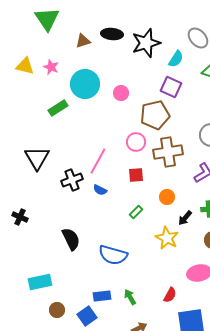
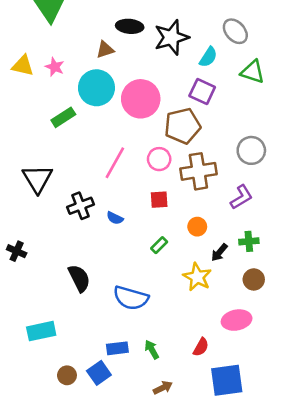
brown triangle: (83, 41) -> (105, 50), moved
pink circle: (121, 93) -> (141, 99), size x2.0
pink line: (98, 161) -> (115, 163), moved
brown circle: (57, 310) -> (67, 375), moved

